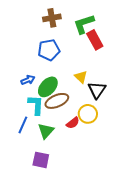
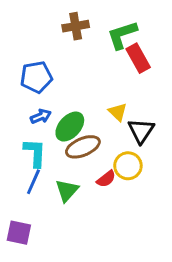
blue pentagon: (49, 50) -> (36, 77), moved
cyan L-shape: (36, 105) -> (35, 153), moved
purple square: (41, 160) -> (19, 233), moved

